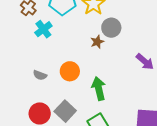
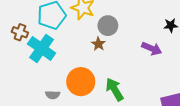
cyan cross: (43, 29) -> (42, 48), size x1.5
orange circle: (70, 71) -> (81, 82), size x1.4

